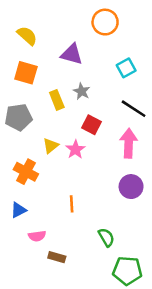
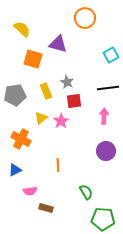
cyan square: (126, 68) -> (111, 55), moved
orange square: (26, 73) -> (33, 59), moved
gray star: (82, 91) -> (67, 82), moved
yellow rectangle: (57, 100) -> (46, 91), moved
black line: (134, 109) -> (108, 88), turned -40
red square: (91, 125) -> (74, 101), turned -35
pink arrow: (129, 143) -> (104, 116), size x0.7

